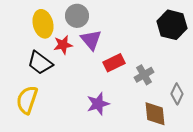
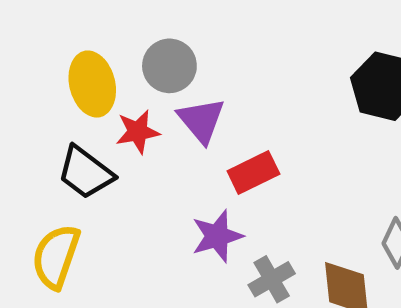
gray cross: (144, 75) -> (272, 279), moved
purple star: (98, 104) -> (217, 236), moved

